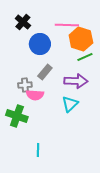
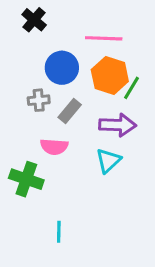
black cross: (23, 22) -> (34, 20), moved
orange hexagon: (81, 39) -> (110, 75), moved
green line: (85, 57) -> (132, 88), turned -35
gray cross: (25, 85) -> (39, 100), moved

